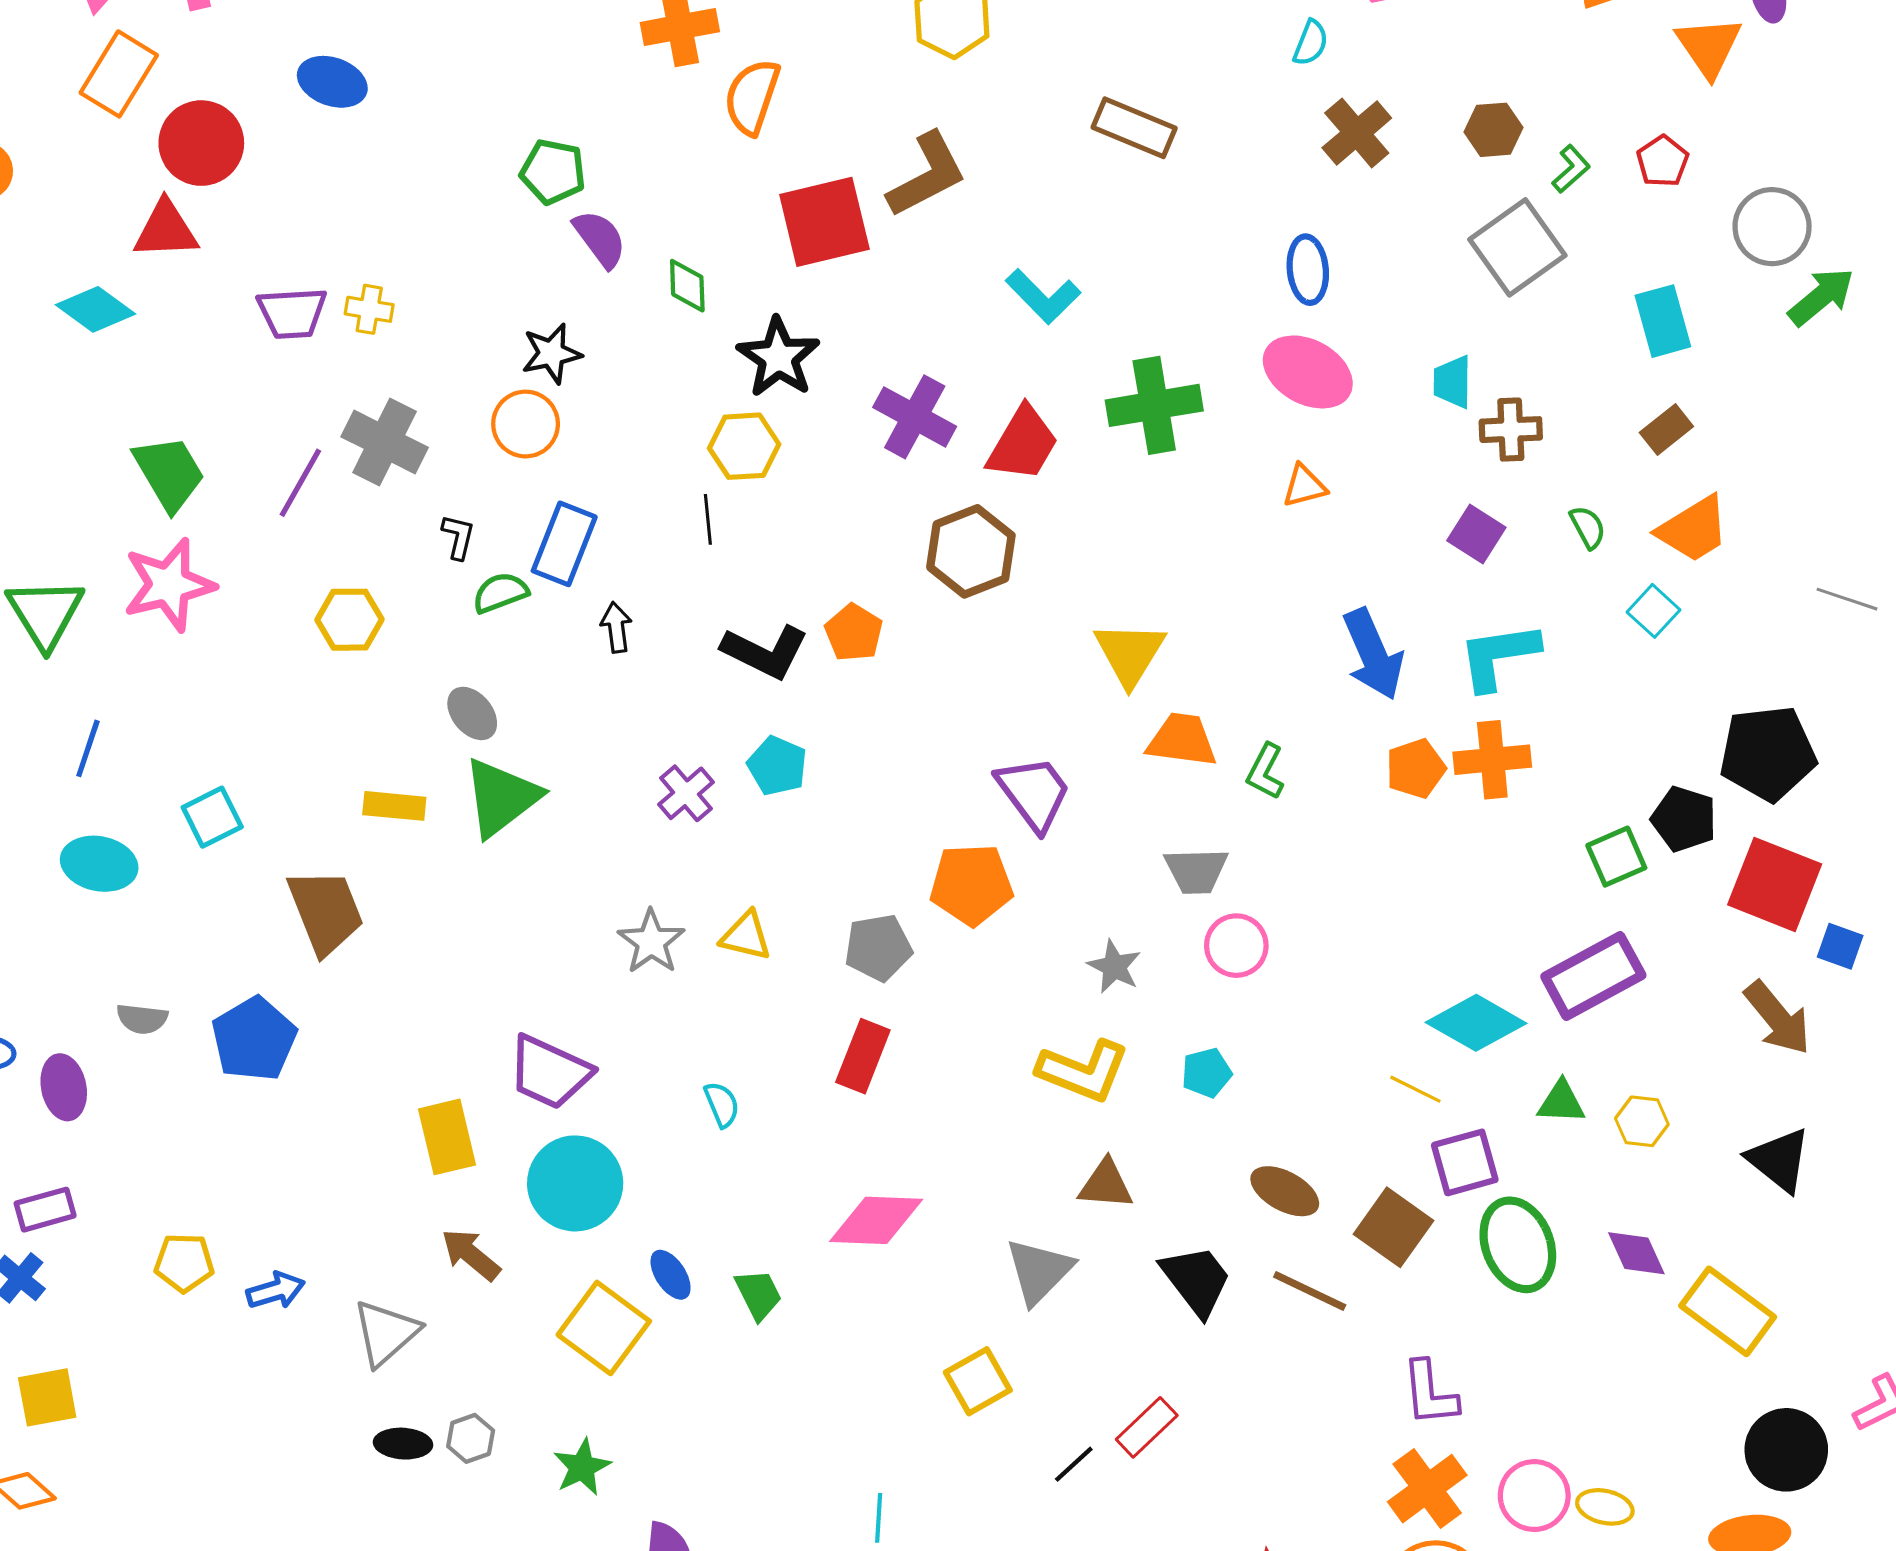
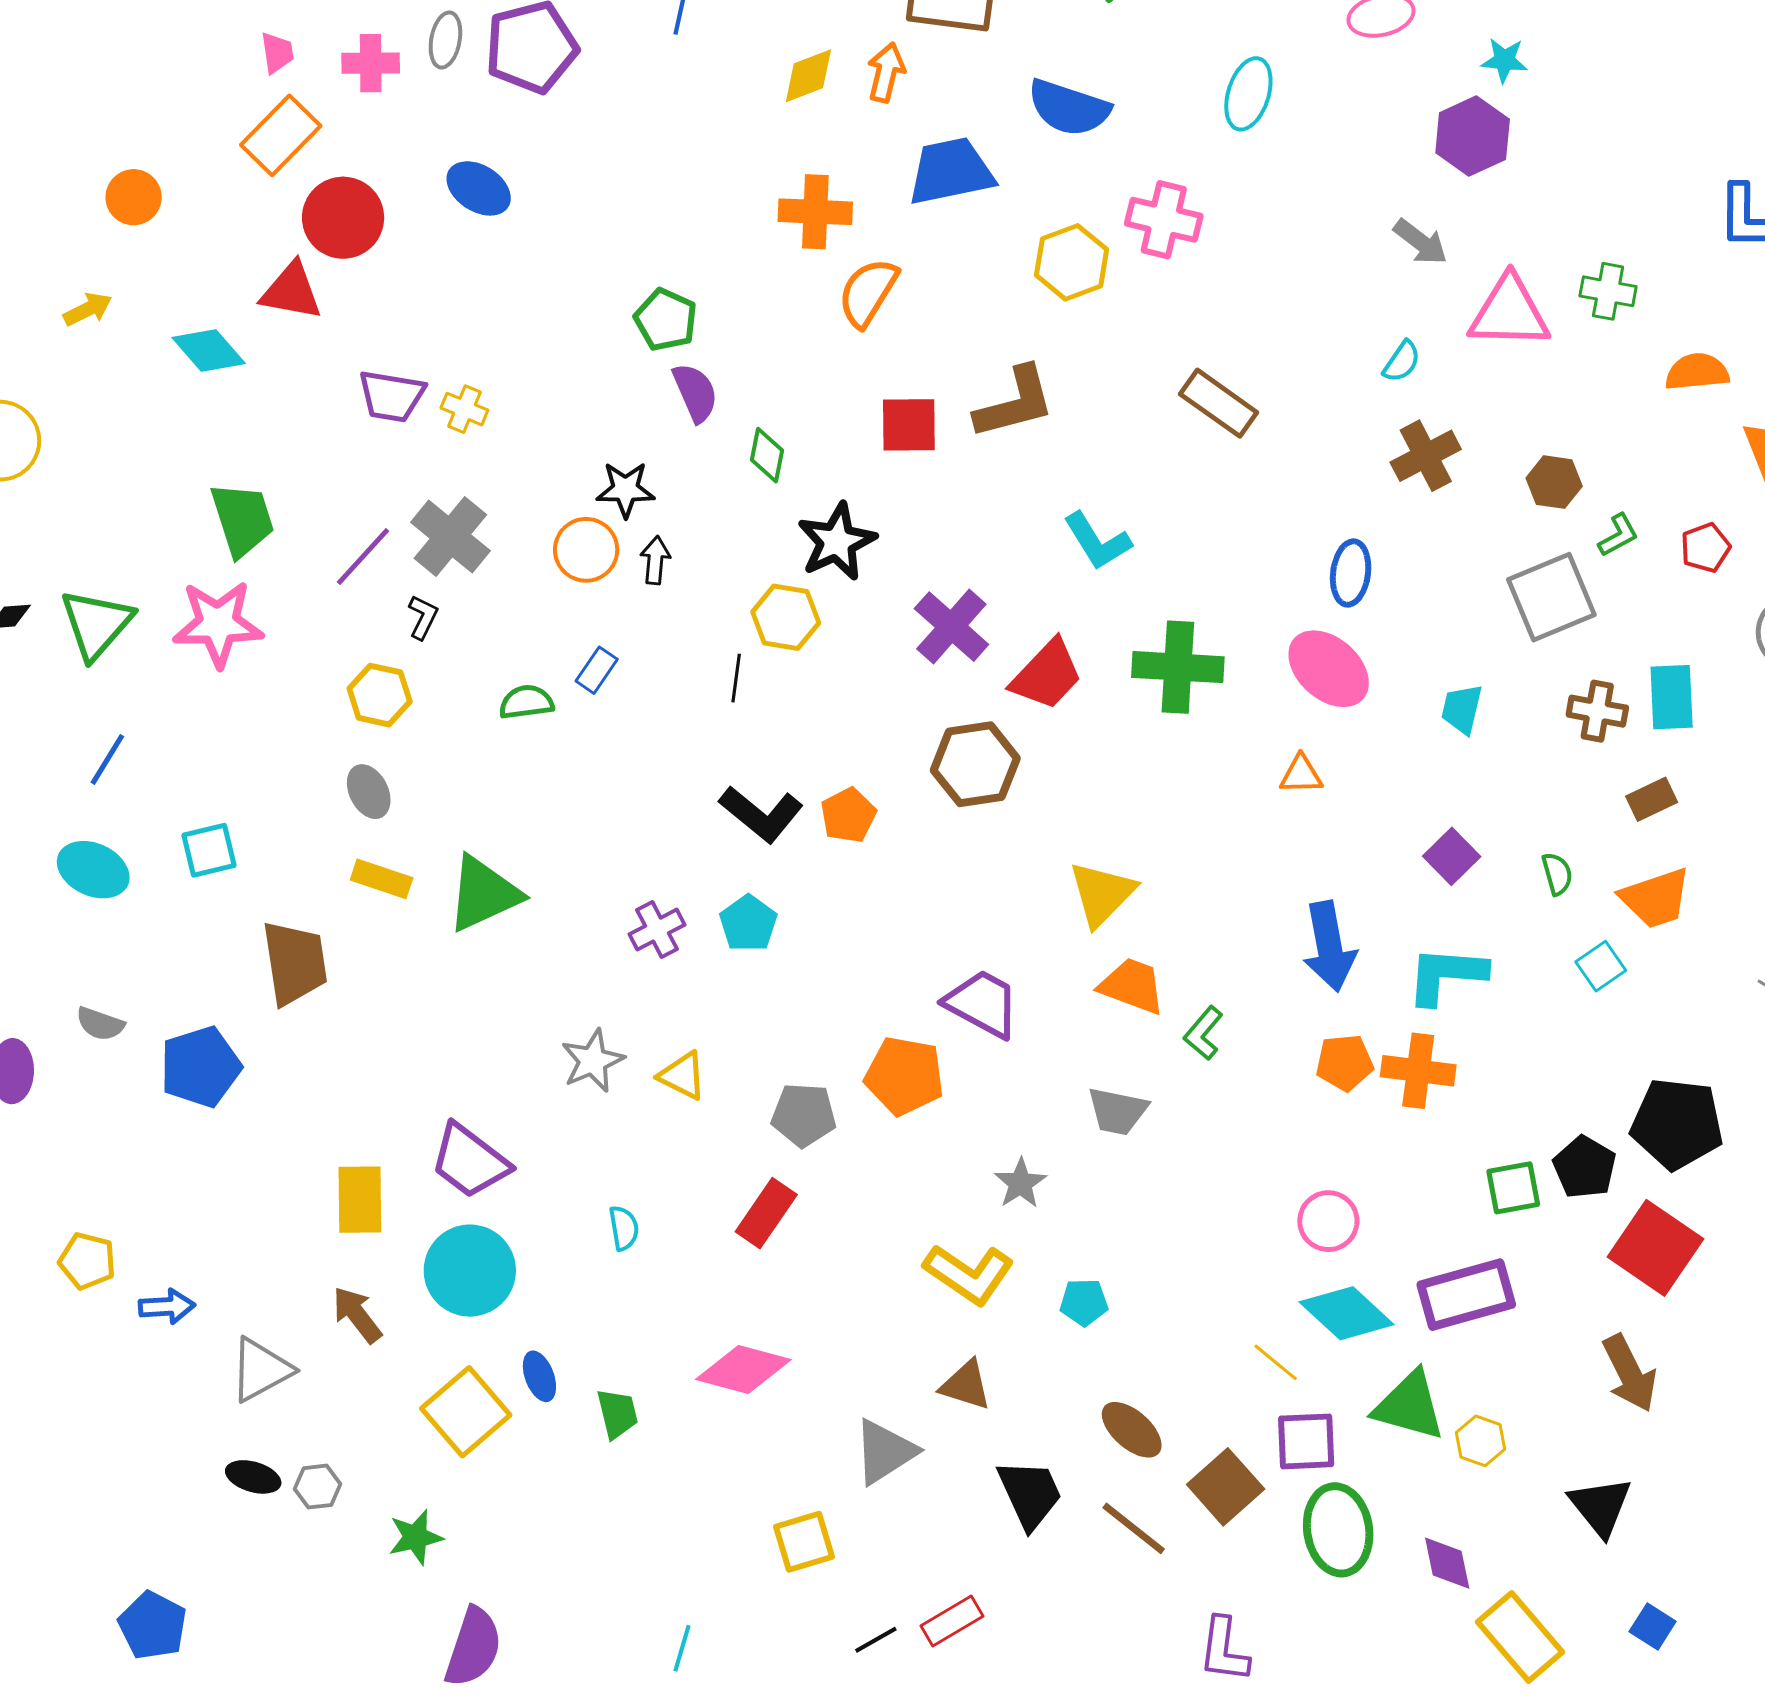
red square: (824, 222) -> (909, 425), size x0.7
brown cross: (1511, 430) -> (1597, 711), moved
black L-shape: (458, 537) -> (423, 617), moved
blue rectangle: (564, 544) -> (597, 670), size x0.6
black arrow: (616, 627) -> (655, 560), moved
gray ellipse: (472, 713) -> (369, 792), moved
purple trapezoid: (1034, 793) -> (982, 1004), turned -38
pink circle: (1236, 946) -> (1328, 1221), moved
blue square: (1840, 946) -> (1653, 1626), moved
green triangle: (1561, 1102) -> (1409, 1406), size x1.6

